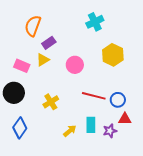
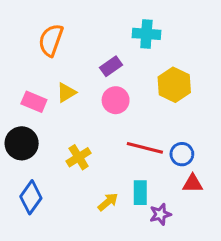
cyan cross: (95, 22) -> (146, 34), turned 30
purple rectangle: (49, 43) -> (111, 66), moved
purple star: (110, 131) -> (160, 214), moved

